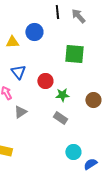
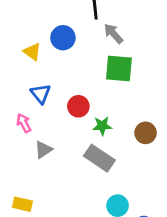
gray arrow: (78, 16) -> (113, 34), moved
yellow triangle: (12, 42) -> (32, 52), turned 40
gray rectangle: (60, 118) -> (99, 158), size x1.5

